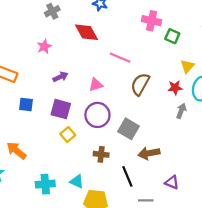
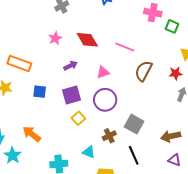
red diamond: (86, 32) -> (87, 40), moved
purple square: (61, 109) -> (71, 95), turned -30
gray square: (128, 129) -> (134, 124), moved
brown arrow: (149, 153) -> (171, 136), moved
brown cross: (101, 154) -> (109, 136), turned -32
cyan triangle: (77, 181) -> (89, 152), moved

